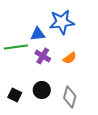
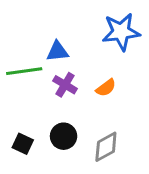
blue star: (62, 22) -> (121, 32), moved
gray diamond: (70, 97) -> (106, 147), turned 45

